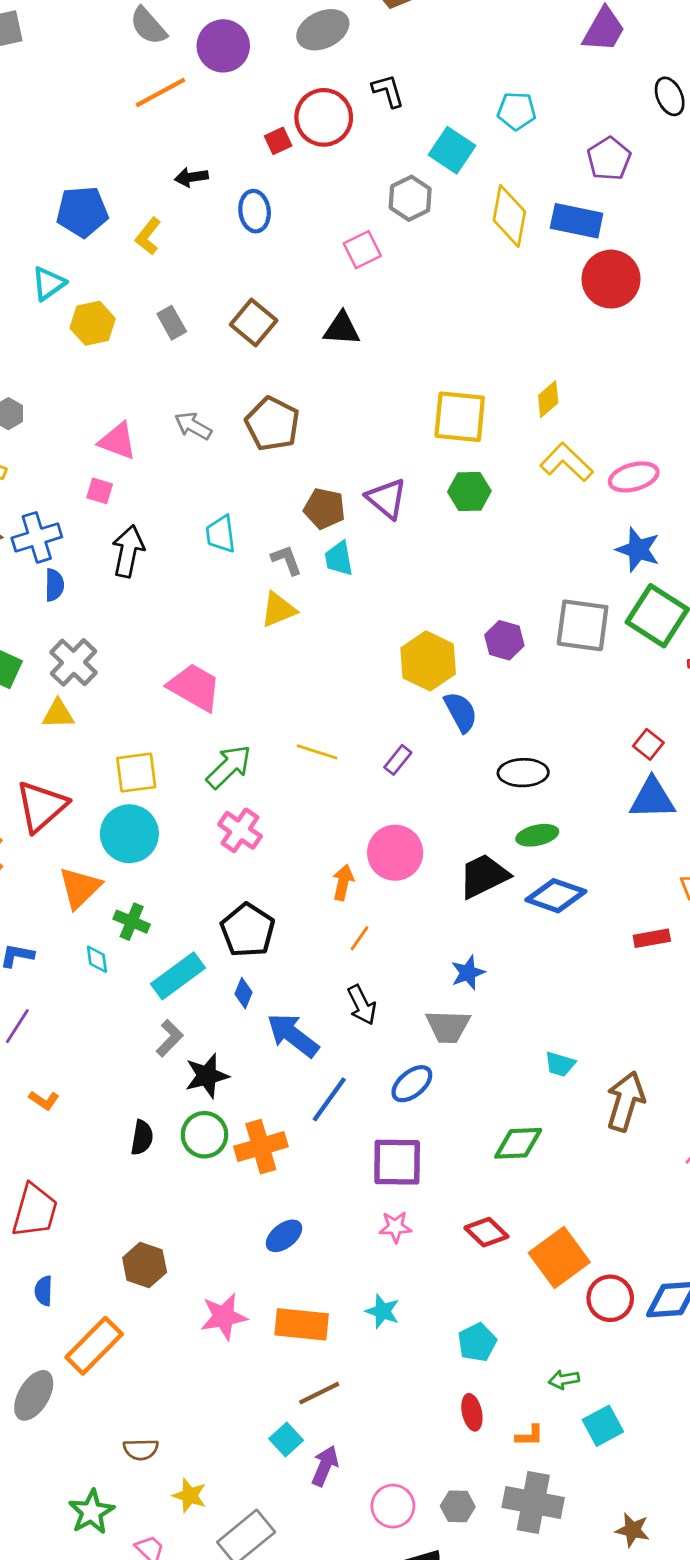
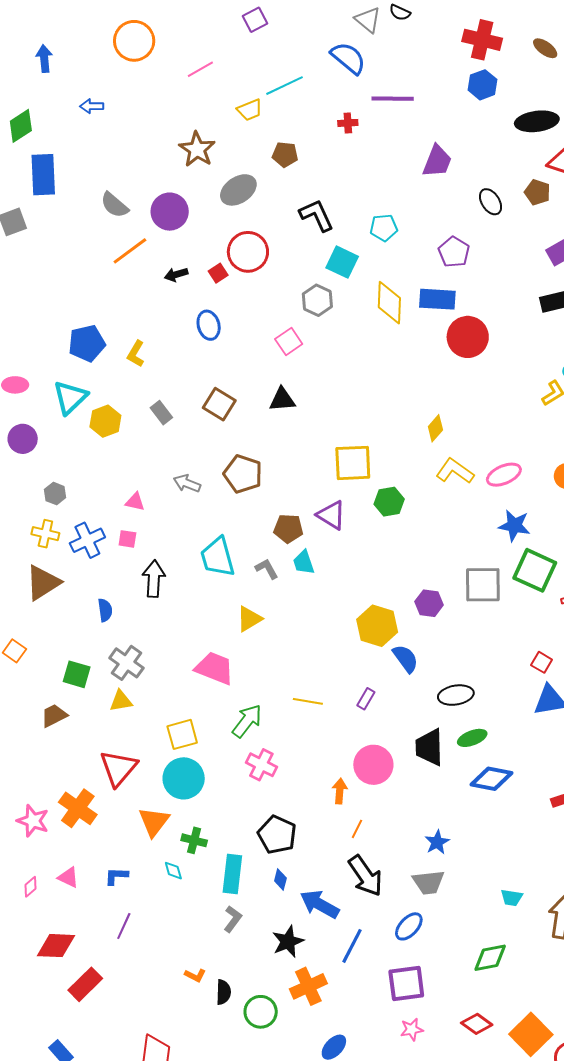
black L-shape: (388, 91) -> (317, 215), moved, size x1.4
black arrow: (191, 177) -> (176, 274), moved
cyan triangle: (49, 283) -> (70, 397), size x1.4
yellow square: (460, 417) -> (353, 463), moved
pink triangle: (118, 441) -> (135, 502), size x0.7
cyan trapezoid: (221, 534) -> (218, 557), size x1.5
blue cross: (37, 537) -> (87, 540), moved
yellow triangle: (278, 610) -> (249, 619), moved
black trapezoid: (484, 876) -> (429, 747), moved, turned -57
cyan rectangle: (178, 976) -> (232, 874), turned -39
black arrow: (362, 1005) -> (365, 876), size x1.5
black star: (207, 1076) -> (288, 942), moved
orange L-shape: (44, 1100) -> (195, 975), moved
green circle: (205, 1135) -> (261, 1012), moved

